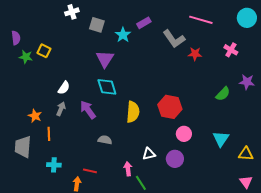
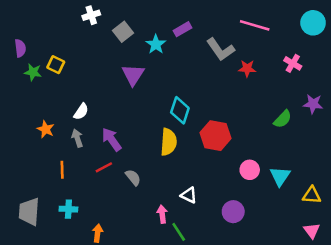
gray square: (97, 25) -> (123, 32), turned 35
cyan diamond: (107, 87) -> (180, 110), moved, turned 35
gray arrow: (61, 109) -> (77, 138), turned -40
orange star: (35, 116) -> (46, 129), moved
pink circle: (184, 134) -> (250, 170), moved
gray semicircle: (105, 140) -> (133, 177), turned 40
gray trapezoid: (23, 147) -> (29, 212), moved
white triangle: (149, 154) -> (189, 195), turned 40
purple circle: (175, 159) -> (233, 212), moved
red line: (90, 171) -> (104, 167), moved, turned -40

